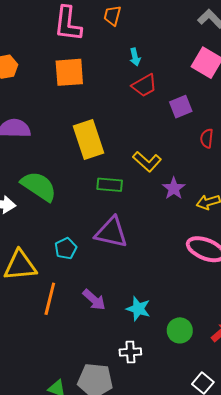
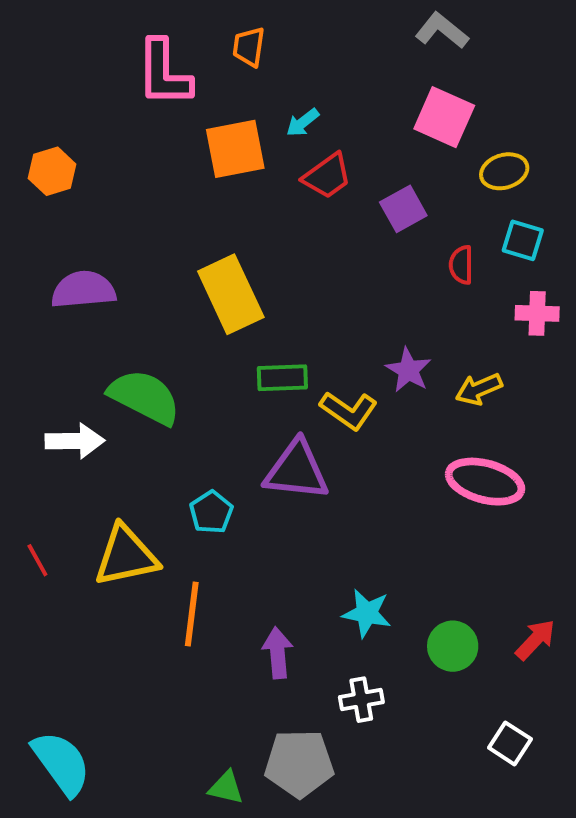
cyan arrow: (135, 57) -> (303, 123), turned 72
orange square: (69, 72) -> (235, 149), moved
yellow L-shape: (147, 162) -> (349, 410), moved
purple arrow: (94, 300) -> (278, 653), moved, turned -130

